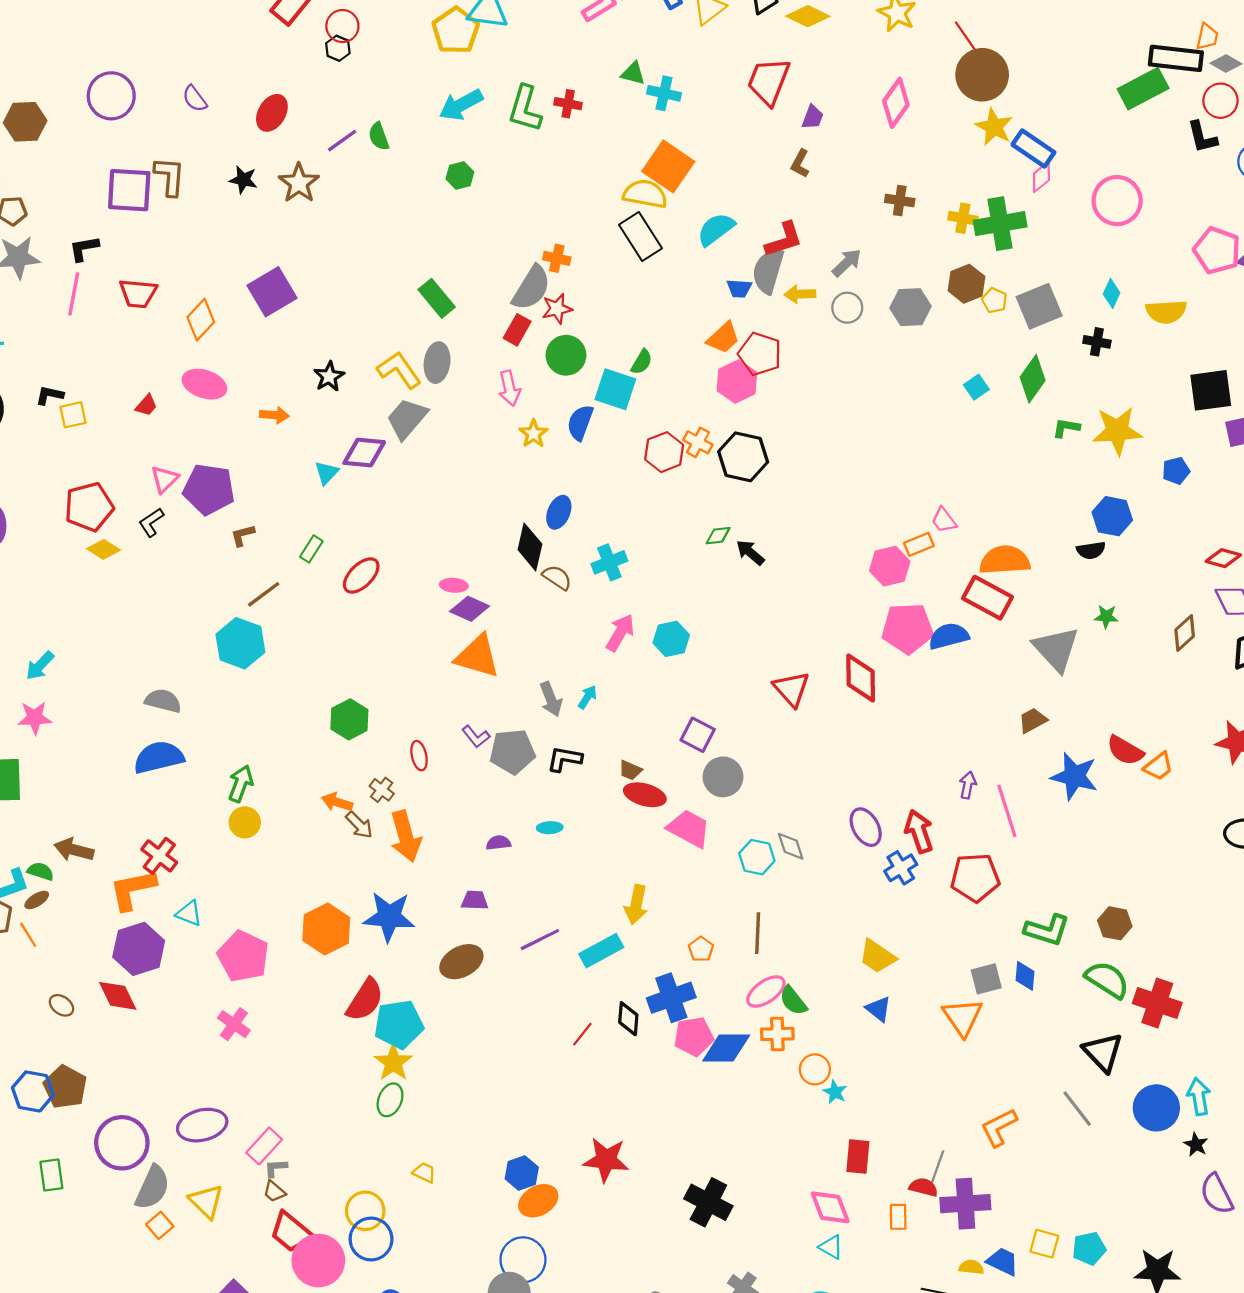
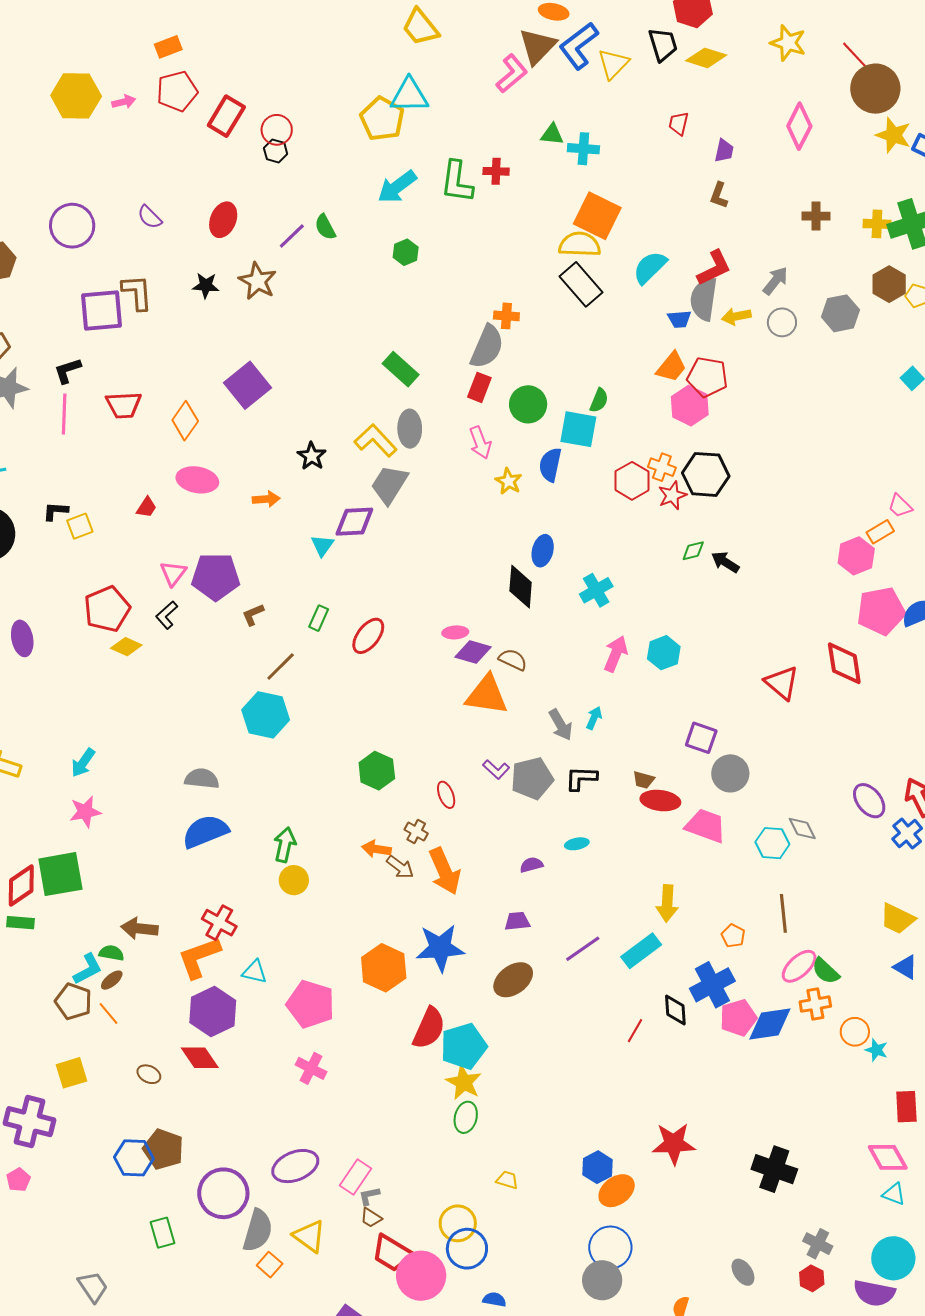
red trapezoid: (769, 81) -> (679, 123), size x0.5
red star: (557, 309) -> (672, 495), moved
brown semicircle: (557, 577) -> (513, 660), moved

